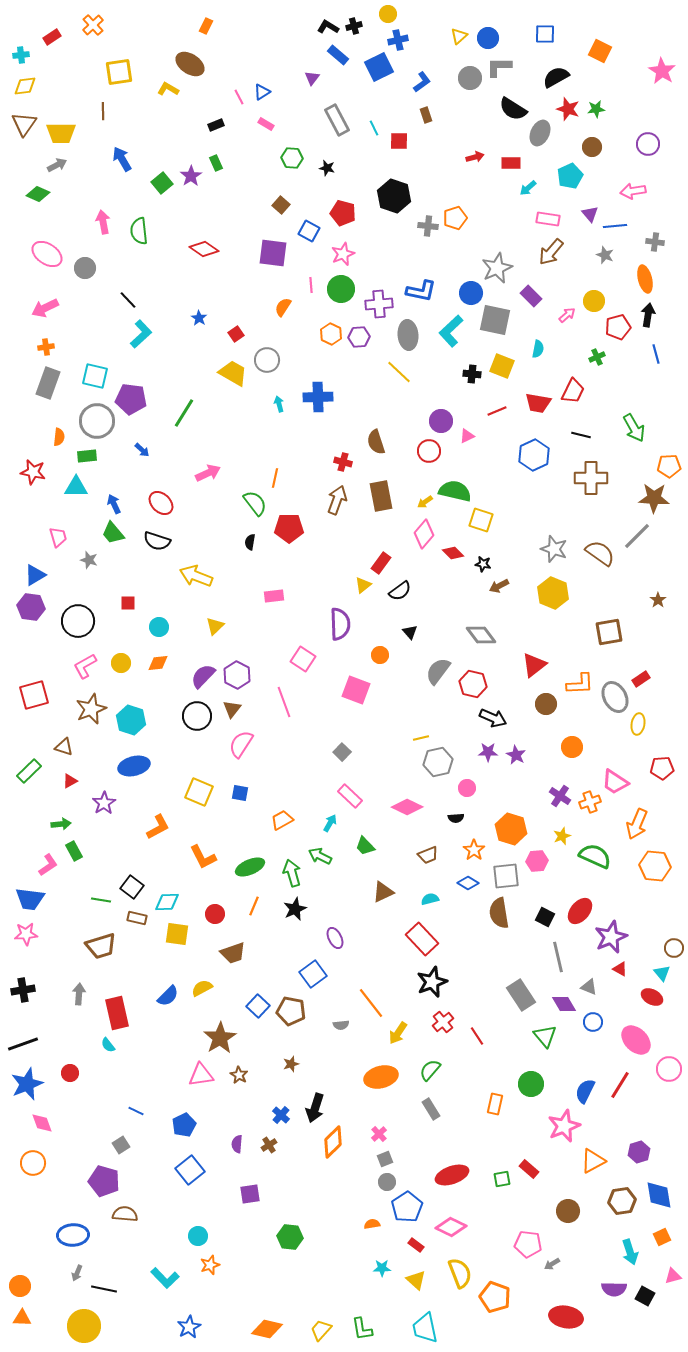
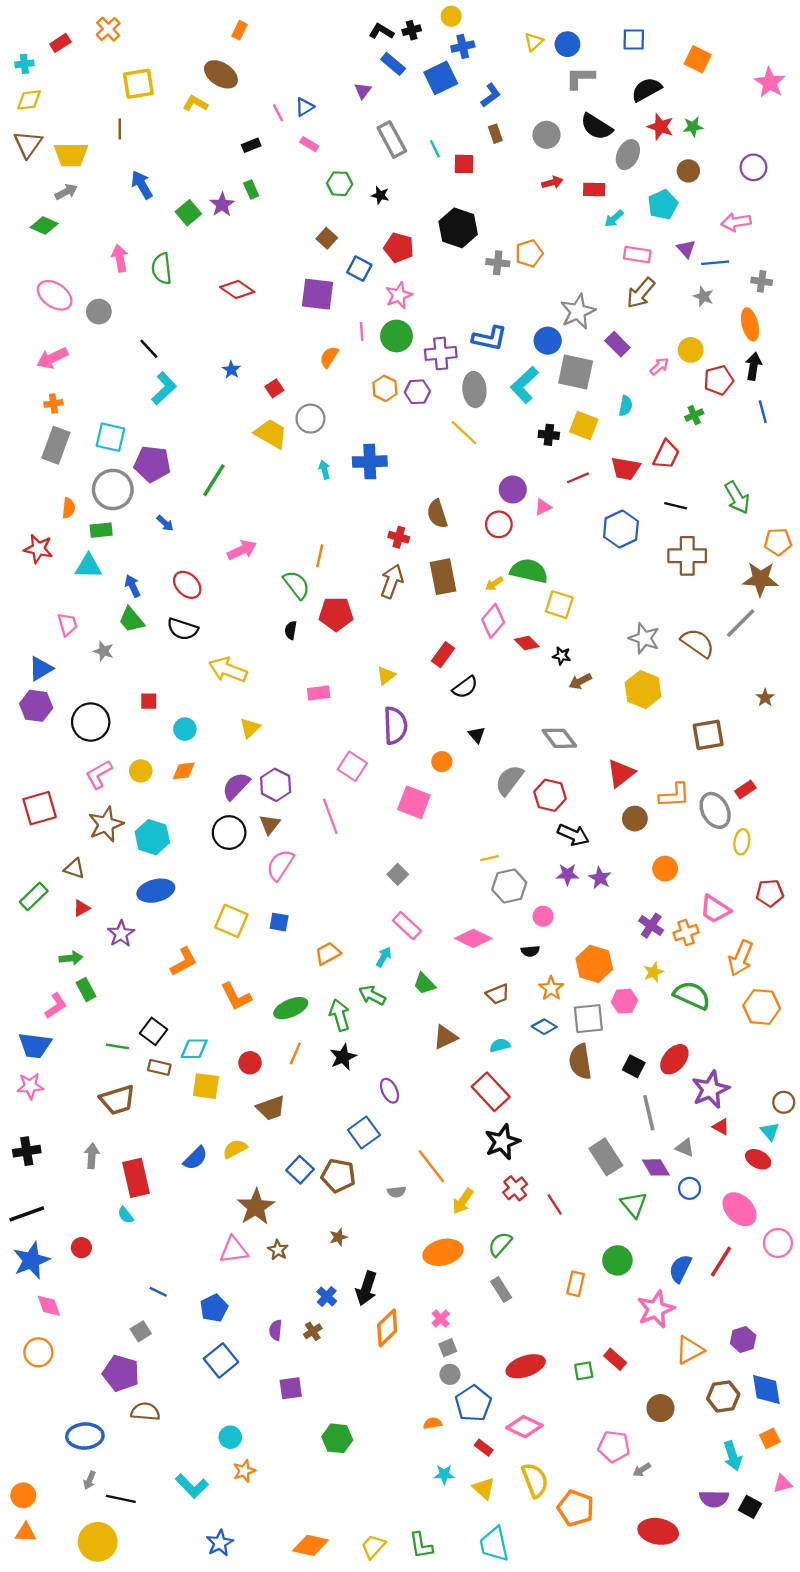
gray circle: (470, 78) -> (547, 135), moved
yellow triangle: (363, 585) -> (386, 676), moved

